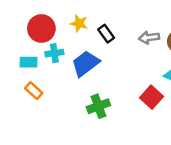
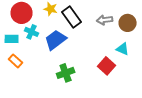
black rectangle: (106, 34) -> (72, 17), size x1.5
cyan cross: (54, 53) -> (32, 32), turned 32

